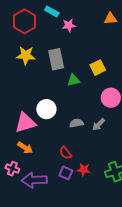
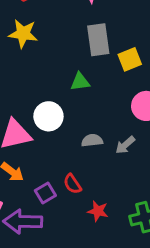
gray rectangle: (56, 59) -> (98, 40), moved
green triangle: (74, 80) -> (80, 82), moved
purple square: (66, 173) -> (45, 193), moved, turned 32

